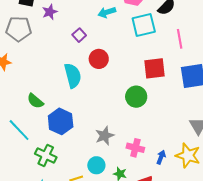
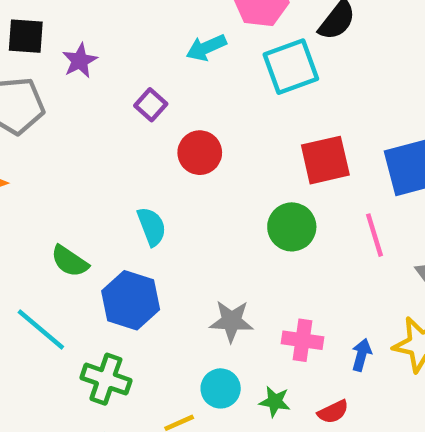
pink line: (180, 39) -> (375, 235), moved
cyan semicircle: (73, 76) -> (152, 227), moved, size x0.7
gray star: (105, 136) -> (231, 321), turned 30

